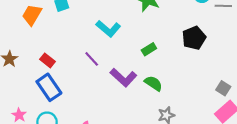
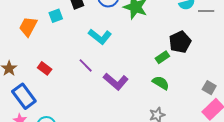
green rectangle: (149, 49) -> (162, 57), moved
green semicircle: (153, 83) -> (161, 83), moved
blue rectangle: (49, 87) -> (24, 96), moved

